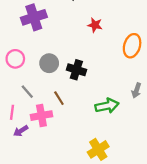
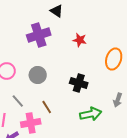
purple cross: (34, 17) -> (39, 35), moved
black cross: (76, 70) -> (79, 83), moved

